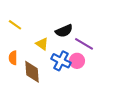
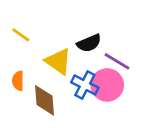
yellow triangle: (42, 44) -> (58, 61), size x1.5
pink circle: (77, 61) -> (107, 85), size x1.5

